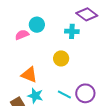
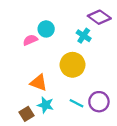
cyan cross: (72, 31) -> (84, 36), turned 32
yellow circle: (61, 58) -> (73, 65), size x1.5

